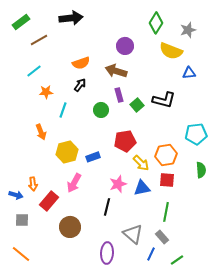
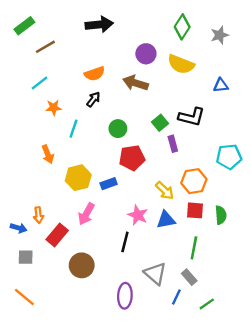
black arrow: (71, 18) -> (99, 25), moved
yellow semicircle: (171, 51) -> (181, 64), moved
purple rectangle: (119, 95) -> (173, 144), moved
red pentagon: (125, 141) -> (132, 158), moved
green semicircle: (201, 170) -> (221, 215), moved
pink star: (118, 184) -> (138, 215), turned -30

